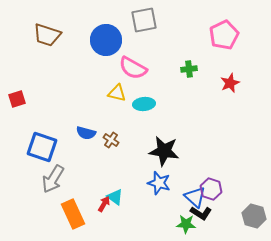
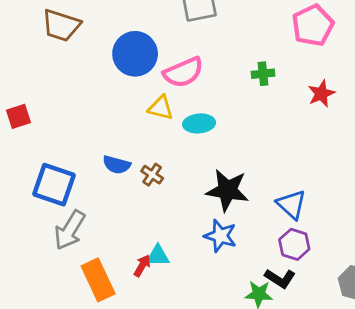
blue circle: (106, 40) -> (135, 54), moved
pink semicircle: (133, 68) -> (183, 72), turned -52
cyan triangle: (115, 197) -> (158, 256), turned -36
blue triangle: (195, 197) -> (291, 204), moved

